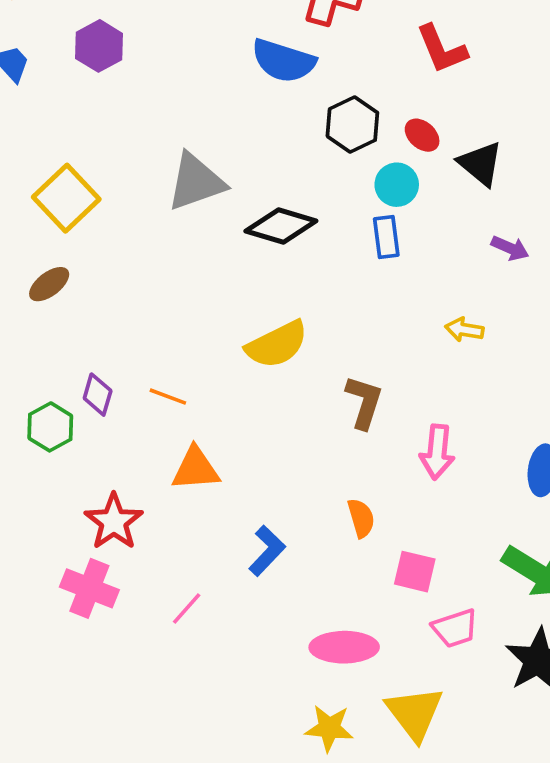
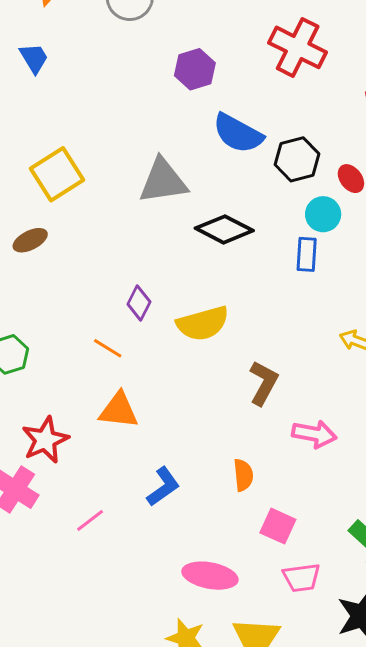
purple hexagon: (99, 46) -> (195, 69), moved
blue semicircle: (283, 61) -> (238, 133), moved
purple diamond: (98, 395) -> (139, 303), moved
pink arrow: (437, 452) -> (314, 434), turned -96

